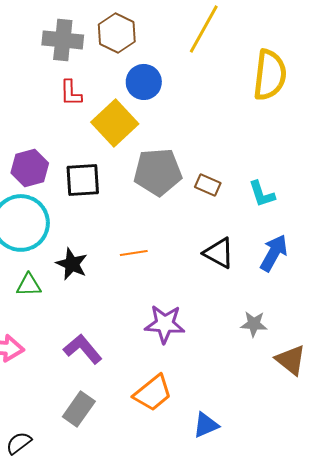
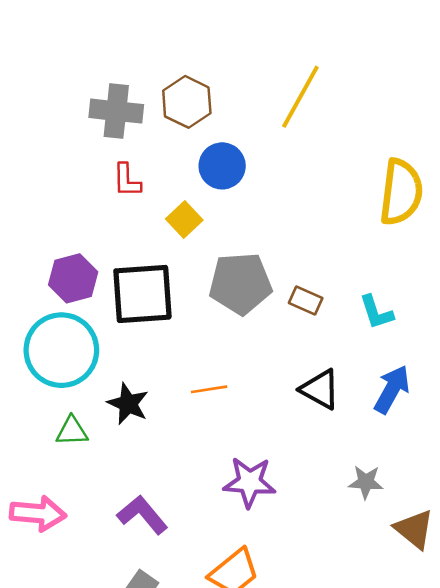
yellow semicircle: (270, 75) -> (401, 192), moved
yellow square: (115, 123) -> (184, 219), size x0.6
black square: (83, 180) -> (142, 294), size x1.4

